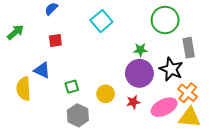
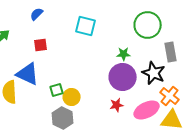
cyan square: (101, 21) -> (86, 26), turned -35
blue triangle: (42, 70) -> (28, 74), size x1.4
yellow circle: (106, 94) -> (72, 97), moved

